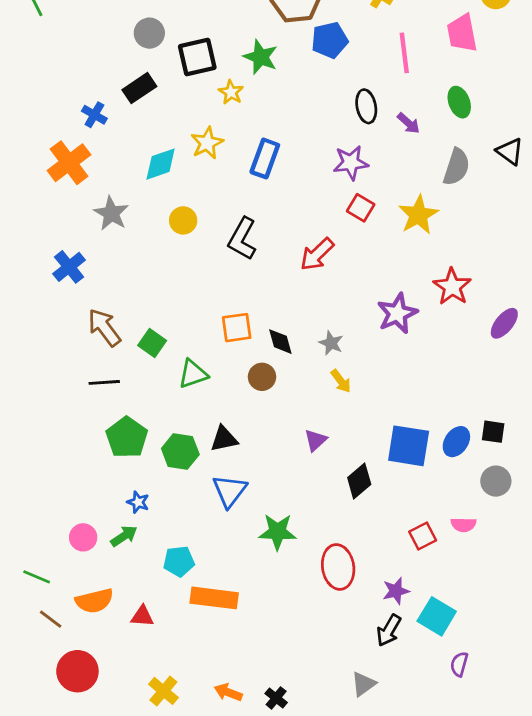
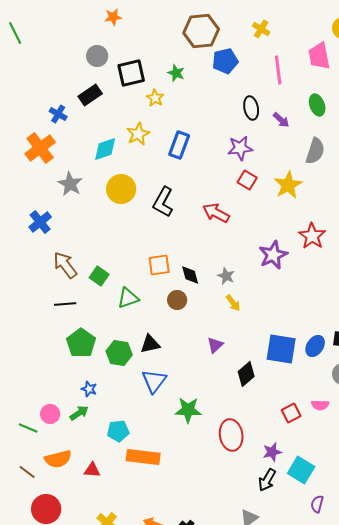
green star: (261, 57) -> (176, 73), size x0.7
yellow circle: (183, 220) -> (121, 189), size x1.5
red arrow: (317, 254) -> (216, 213), turned 72
green line: (37, 577) -> (28, 428), moved

